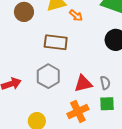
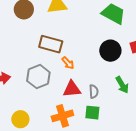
orange arrow: (76, 15) -> (68, 63), moved

